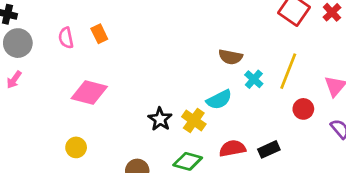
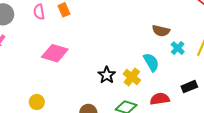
cyan semicircle: (219, 100) -> (151, 62), turned -96
yellow circle: (76, 147) -> (37, 102), moved
black rectangle: (269, 149) -> (189, 87), moved

